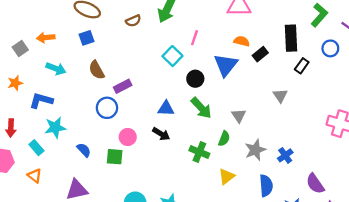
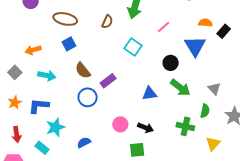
brown semicircle: (133, 21) -> (107, 22), turned -32
pink line: (194, 38) -> (163, 27), turned 40
gray square: (20, 49) -> (15, 72), moved
cyan square: (172, 56) -> (133, 47), moved
orange star: (15, 83) -> (15, 103), moved
blue circle: (107, 108) -> (88, 97), moved
black arrow: (161, 134) -> (145, 128), moved
blue semicircle: (84, 150) -> (84, 142), turned -64
green square: (115, 157) -> (137, 150), moved

